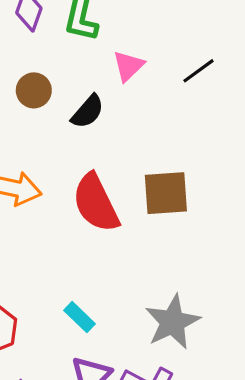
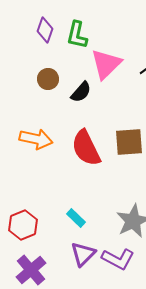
pink triangle: (128, 66) -> (106, 64), size x1.6

